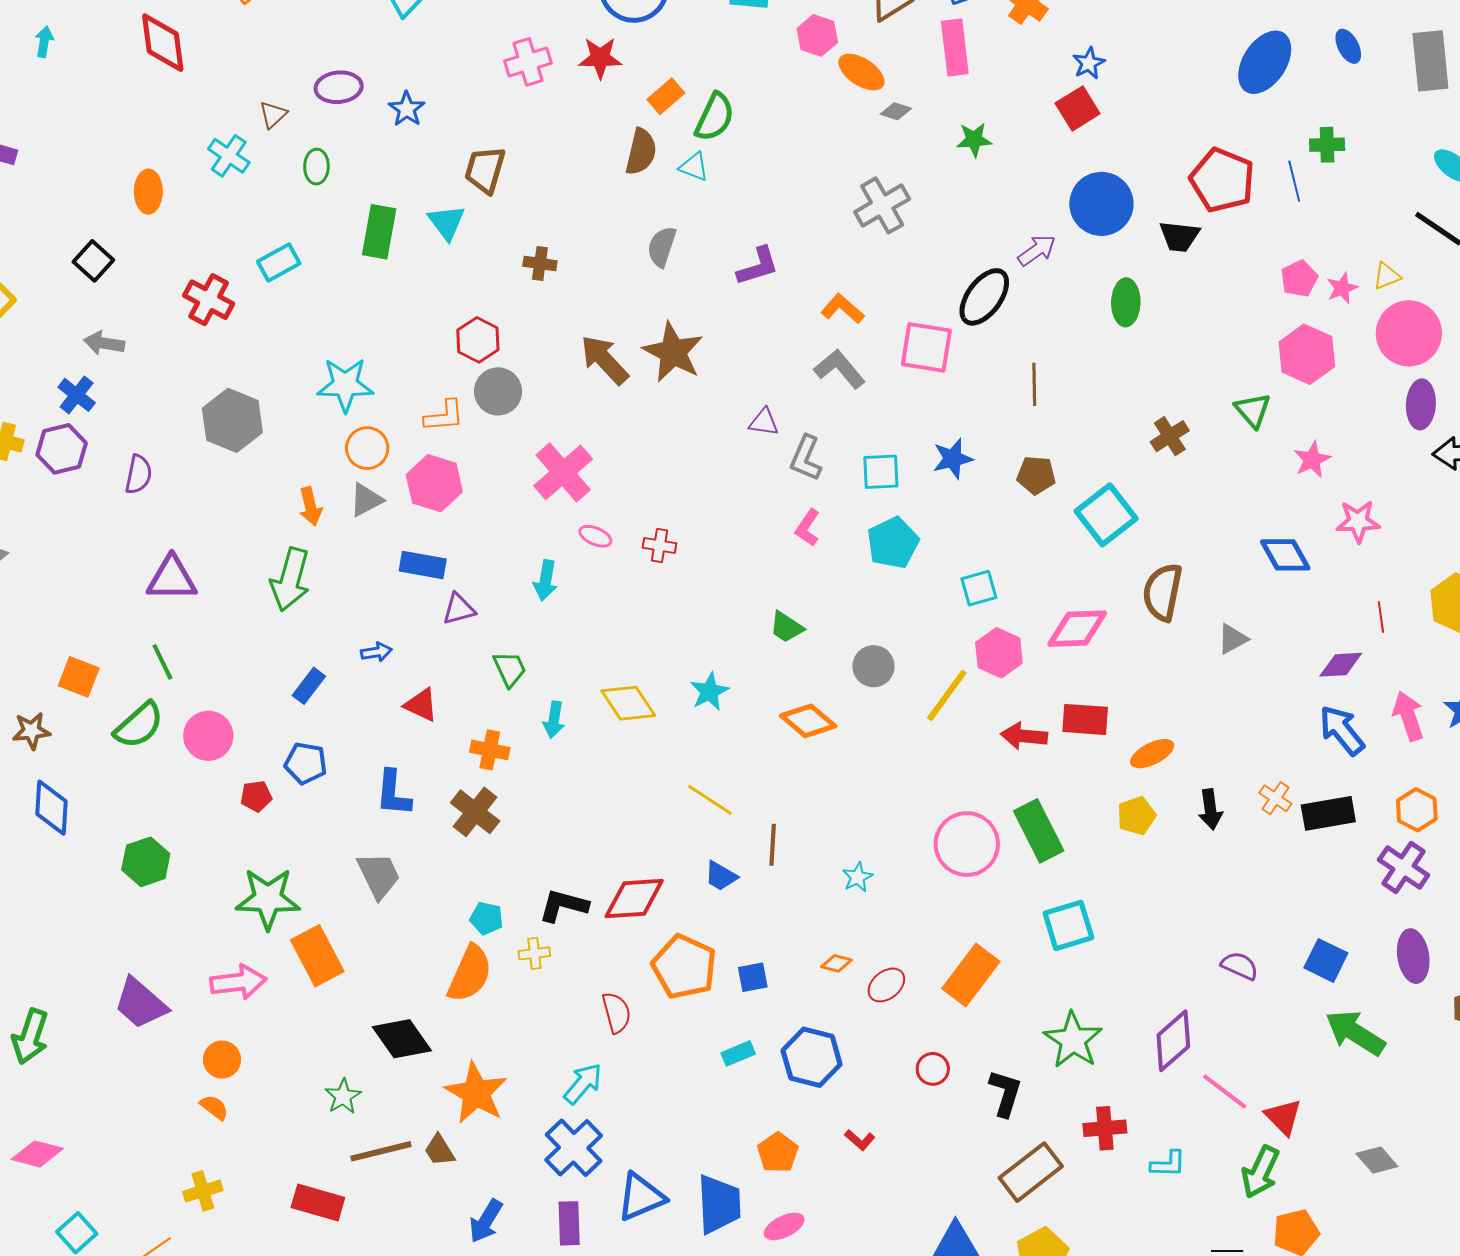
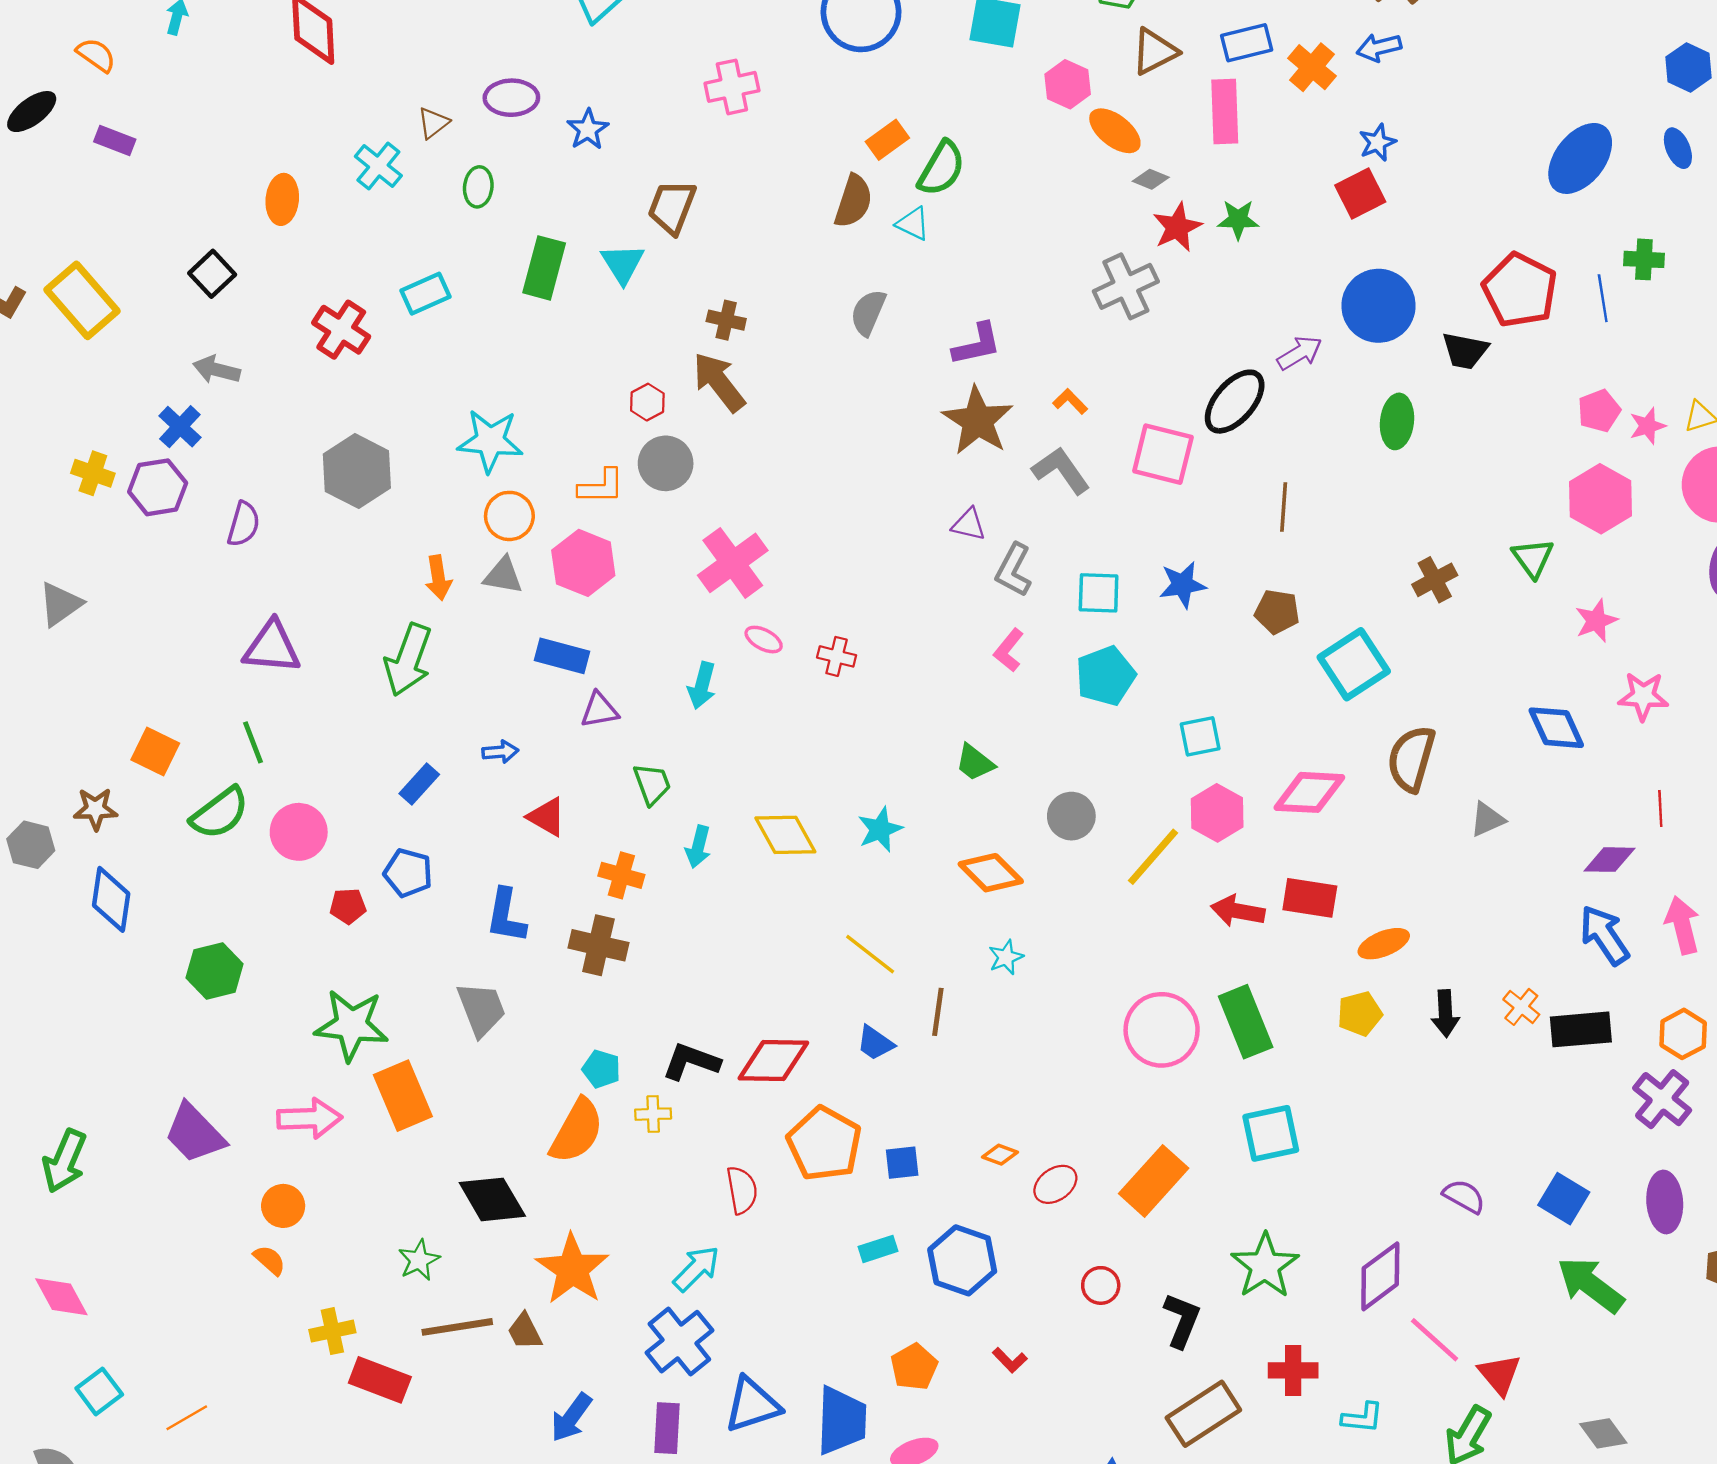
red star: (600, 58) -> (1177, 227), moved, turned -30
orange L-shape: (842, 309) -> (1070, 401), size x0.7
red hexagon: (478, 340) -> (647, 402), size x0.7
brown star: (673, 352) -> (978, 421), moved
brown arrow: (604, 360) -> (719, 382), moved
gray triangle: (366, 500) -> (503, 575), turned 33
brown cross: (475, 812) -> (598, 945), turned -30
cyan star: (858, 877) -> (1006, 957), moved
pink diamond: (37, 1154) -> (61, 1297), turned 42
yellow cross: (203, 1191) -> (332, 1331), moved

